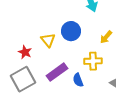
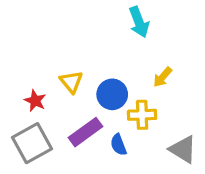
blue circle: (71, 31) -> (112, 94), moved

